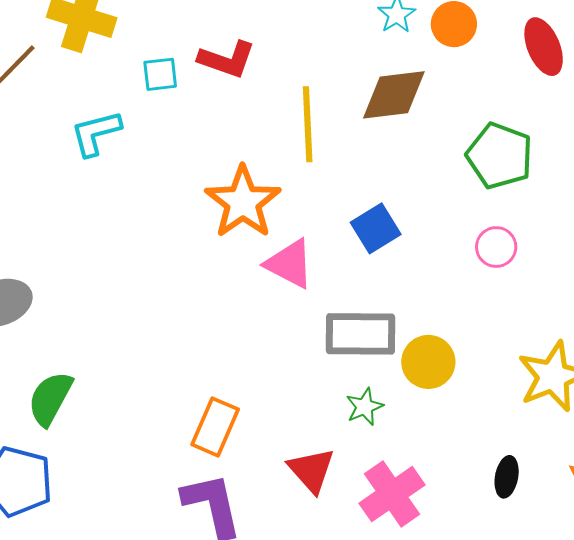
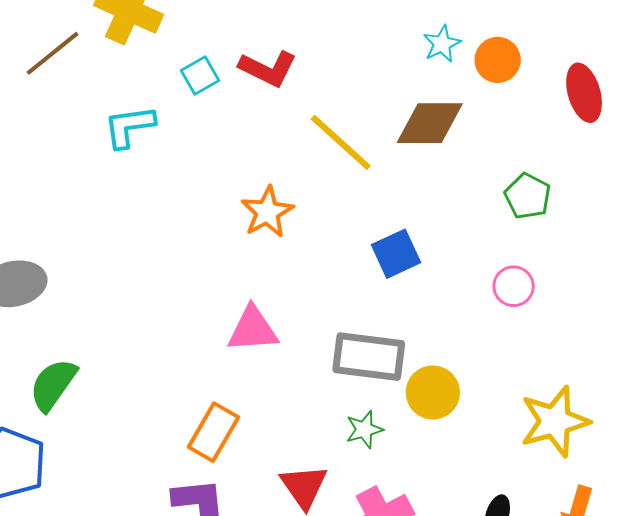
cyan square: (160, 74) -> (200, 76), turned -30
yellow line: (308, 124) -> (341, 142), turned -52
green pentagon: (500, 156) -> (528, 196), size x0.7
orange star: (243, 202) -> (267, 212), size x0.7
pink triangle: (290, 264) -> (253, 329), moved, turned -38

